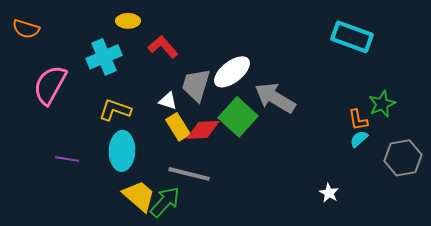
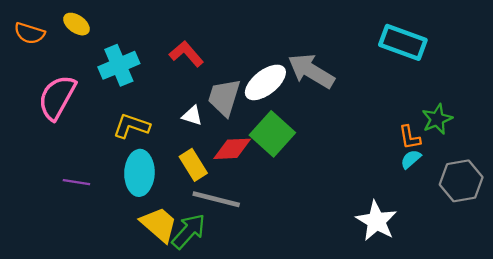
yellow ellipse: (128, 21) -> (76, 24), moved, turned 35
gray arrow: (275, 98) -> (311, 71), moved
yellow rectangle: (178, 127) -> (193, 165), moved
white star: (329, 193) -> (376, 221), size x1.8

